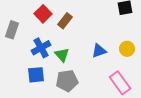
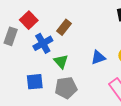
red square: (43, 14) -> (29, 20), moved
blue cross: (41, 48) -> (43, 43), moved

